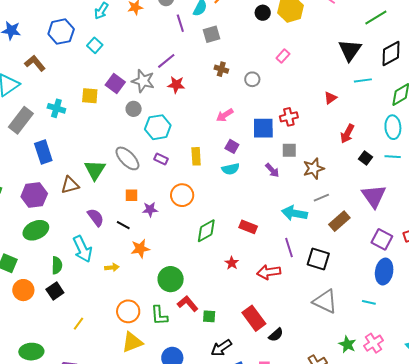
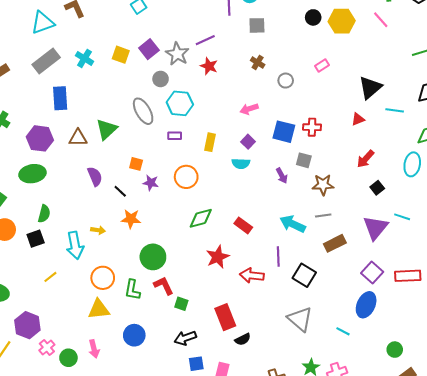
black triangle: (350, 50) -> (370, 88), moved
cyan line: (393, 157) -> (402, 217), moved
gray ellipse: (127, 158) -> (143, 111), moved
purple rectangle: (161, 159) -> (175, 136), turned -40
cyan arrow: (82, 249) -> (75, 245), moved
red star: (232, 263) -> (218, 257), size x1.6

